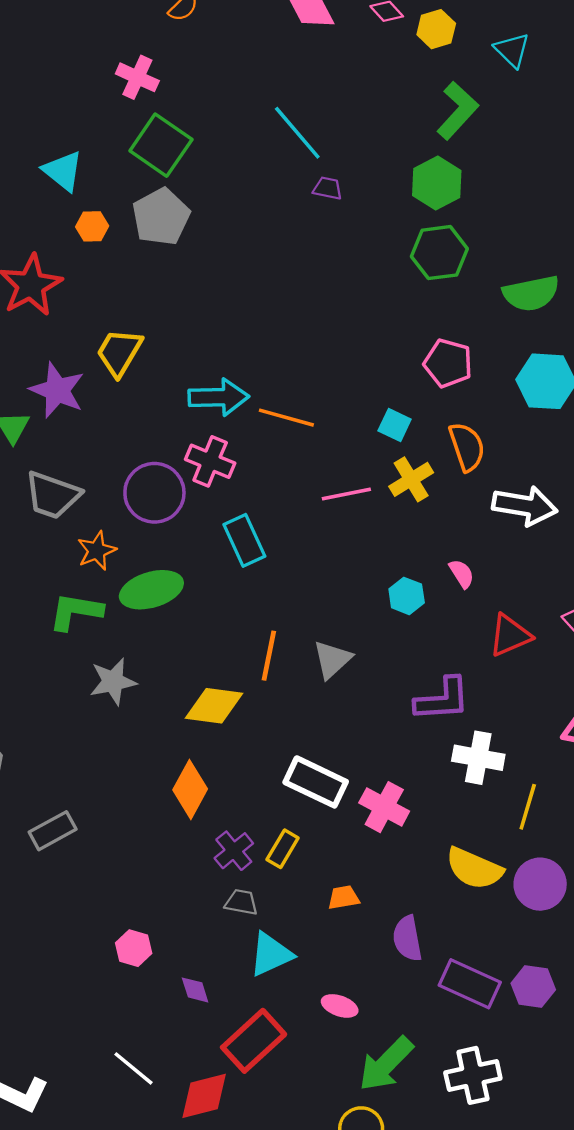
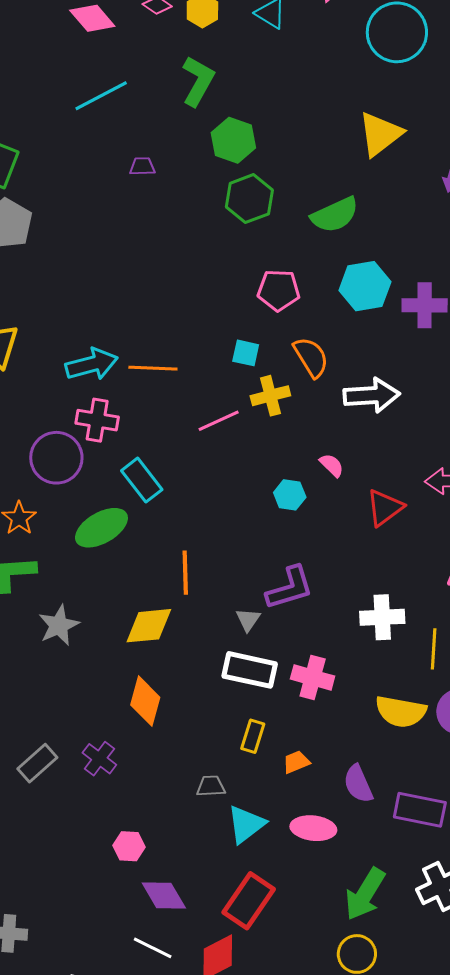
green L-shape: (458, 111) -> (198, 81), moved
cyan line: (297, 133) -> (101, 96), moved, turned -64
yellow cross: (411, 479) -> (270, 396), turned 30
green ellipse: (151, 590) -> (101, 528), moved
gray triangle: (332, 659) -> (248, 620), moved, size x0.7
purple L-shape: (442, 699) -> (290, 588), moved
yellow rectangle: (283, 849) -> (253, 736), moved
purple cross: (234, 851) -> (99, 759), moved
purple diamond: (195, 990) -> (164, 896), moved, size x1.6
pink ellipse: (340, 1006) -> (313, 828), moved, size x1.4

